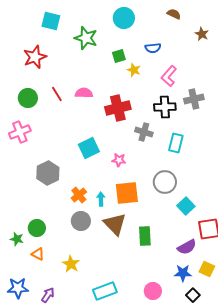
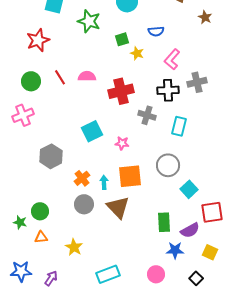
green rectangle: (145, 236) -> (164, 222), moved
orange triangle: (38, 254) -> (41, 237), turned -32
blue star: (183, 273) -> (175, 250), moved

